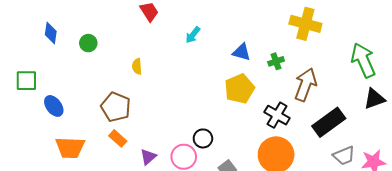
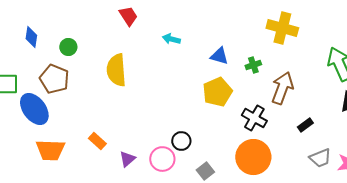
cyan arrow: (193, 35) -> (171, 39), turned 66
yellow semicircle: (137, 66) -> (116, 70), size x2.0
blue ellipse: (54, 106) -> (34, 109), size x1.5
brown pentagon: (116, 107) -> (54, 79), moved
black rectangle: (329, 122) -> (305, 125), size x0.5

